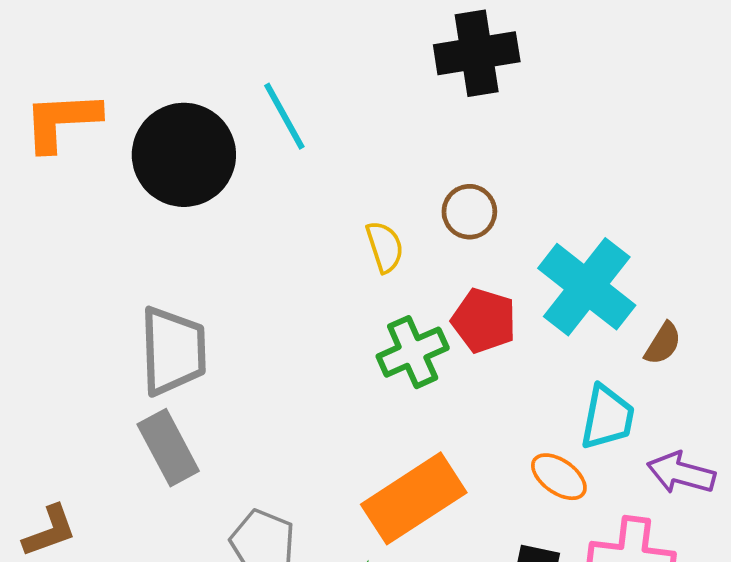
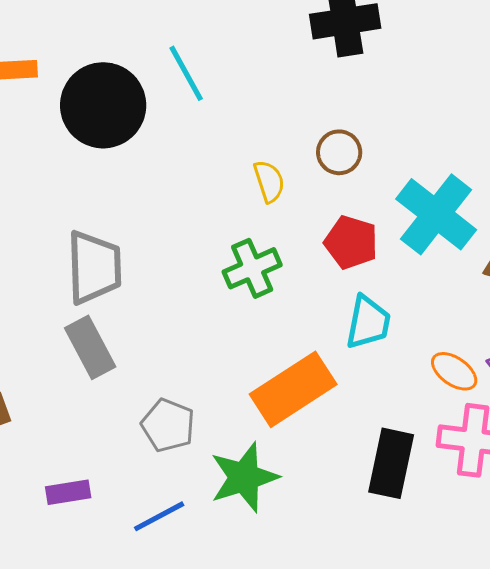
green cross: (413, 352) -> (252, 268), moved
cyan trapezoid: (607, 417) -> (368, 322), moved
orange ellipse: (559, 477) -> (454, 371), moved

